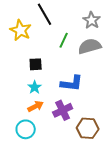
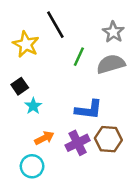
black square: (36, 64) -> (20, 86), moved, turned -32
cyan star: (35, 87) -> (33, 106), moved
brown hexagon: (88, 128) -> (108, 139), moved

